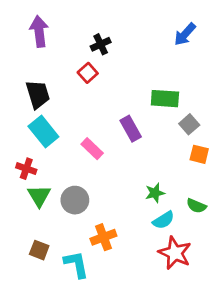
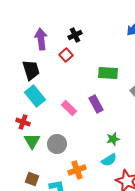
purple arrow: (39, 31) -> (41, 39), moved
green rectangle: (165, 99) -> (108, 73), moved
purple rectangle: (131, 129) -> (96, 104), moved
cyan semicircle: (163, 220) -> (109, 160), moved

